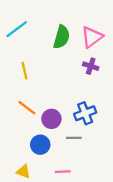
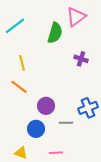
pink triangle: (92, 37) -> (76, 17), moved
orange line: (27, 108) -> (19, 87), moved
blue cross: (85, 113) -> (88, 108), moved

